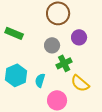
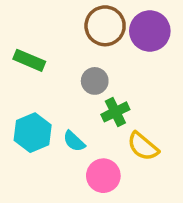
purple circle: (79, 37) -> (150, 31), moved, size x1.5
cyan semicircle: (40, 80) -> (74, 141), turned -64

